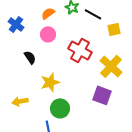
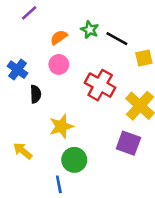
blue cross: (16, 24) -> (18, 70), moved
black semicircle: (30, 57) -> (36, 94), turned 32
yellow arrow: (20, 101) -> (23, 151), turned 49

